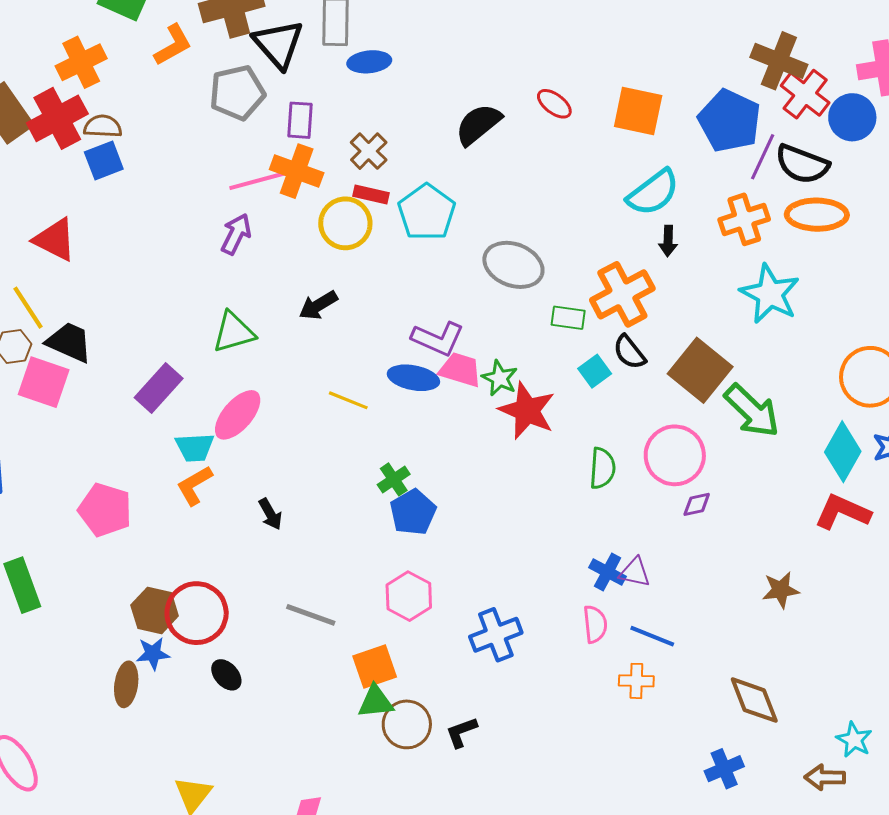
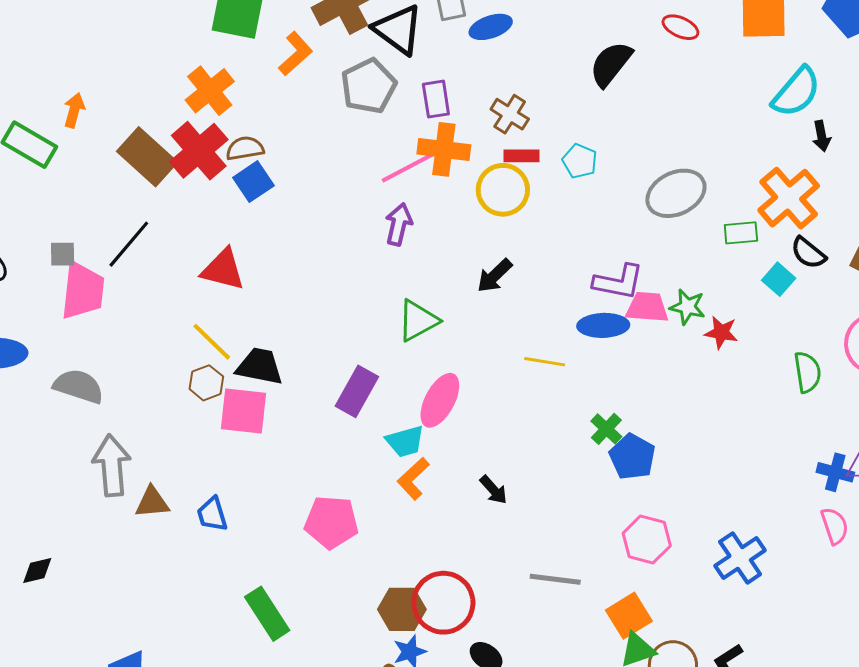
cyan pentagon: (427, 212) -> (580, 161), size x0.6
gray ellipse: (513, 265) -> (676, 193), turned -34
red star: (527, 411) -> (721, 332), size x0.6

